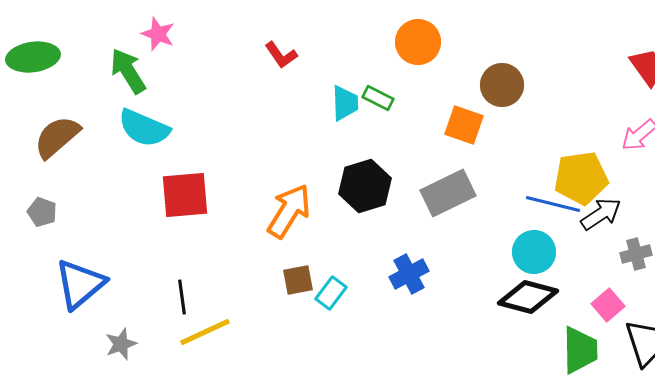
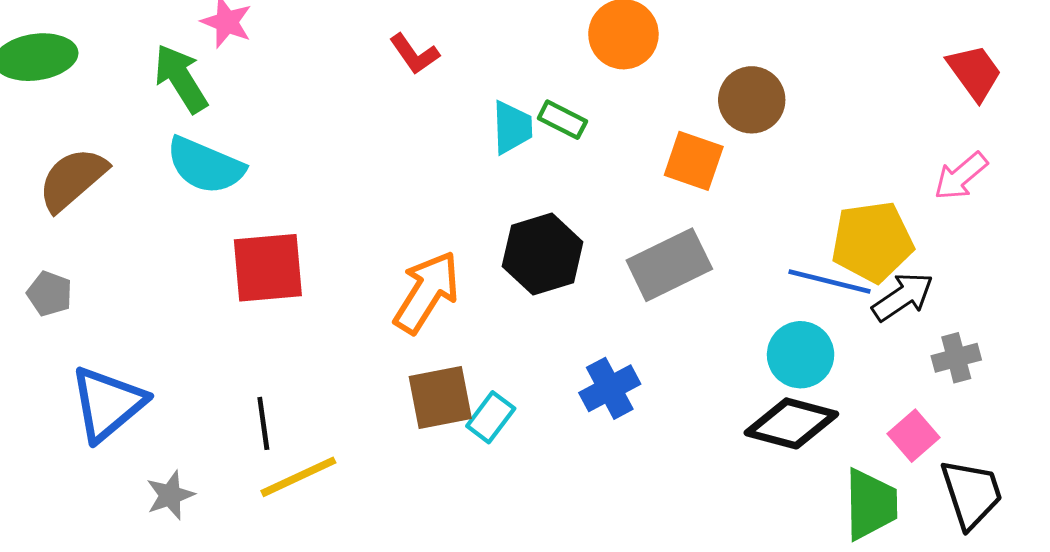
brown square: (298, 280) -> (440, 397), size x1.4

